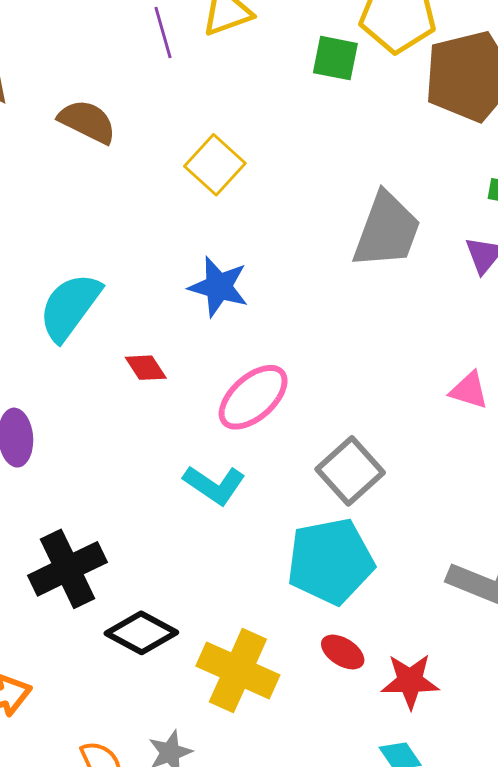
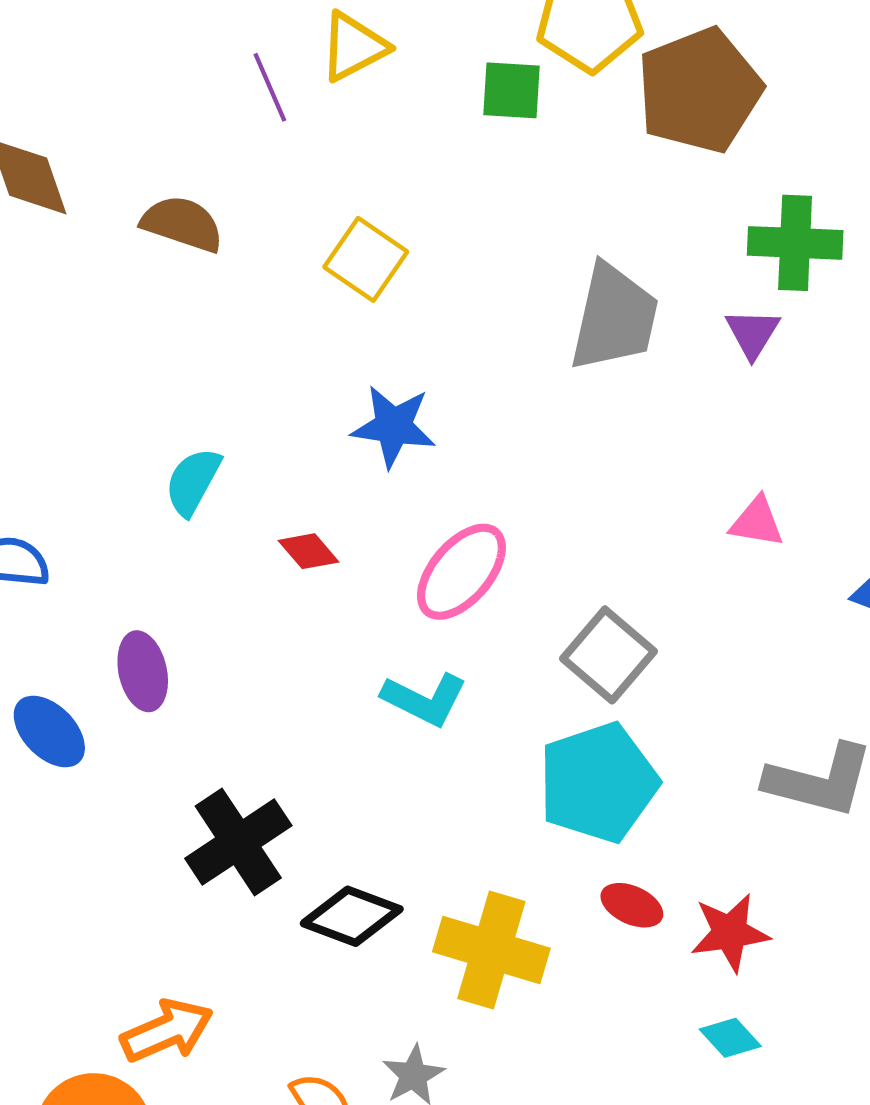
cyan semicircle: (70, 307) -> (193, 482), size x0.7

